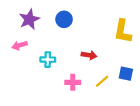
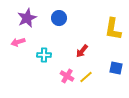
red arrow: (89, 55) -> (82, 51), turned 120
yellow line: (102, 81) -> (86, 77), moved
pink cross: (73, 82) -> (67, 76), turned 32

